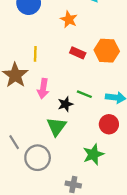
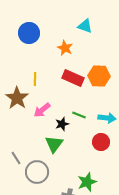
red rectangle: (78, 53) -> (73, 78), size x1.5
pink arrow: (43, 89) -> (42, 110), turned 42
green star: (93, 154) -> (87, 182), moved

